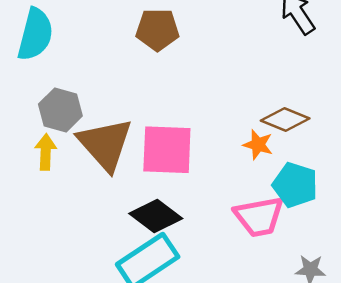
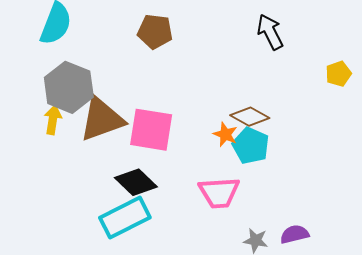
gray hexagon: (60, 110) -> (69, 87), size x1.4
brown triangle: (105, 144) -> (102, 119), turned 45
cyan pentagon: (295, 185) -> (251, 146), moved

